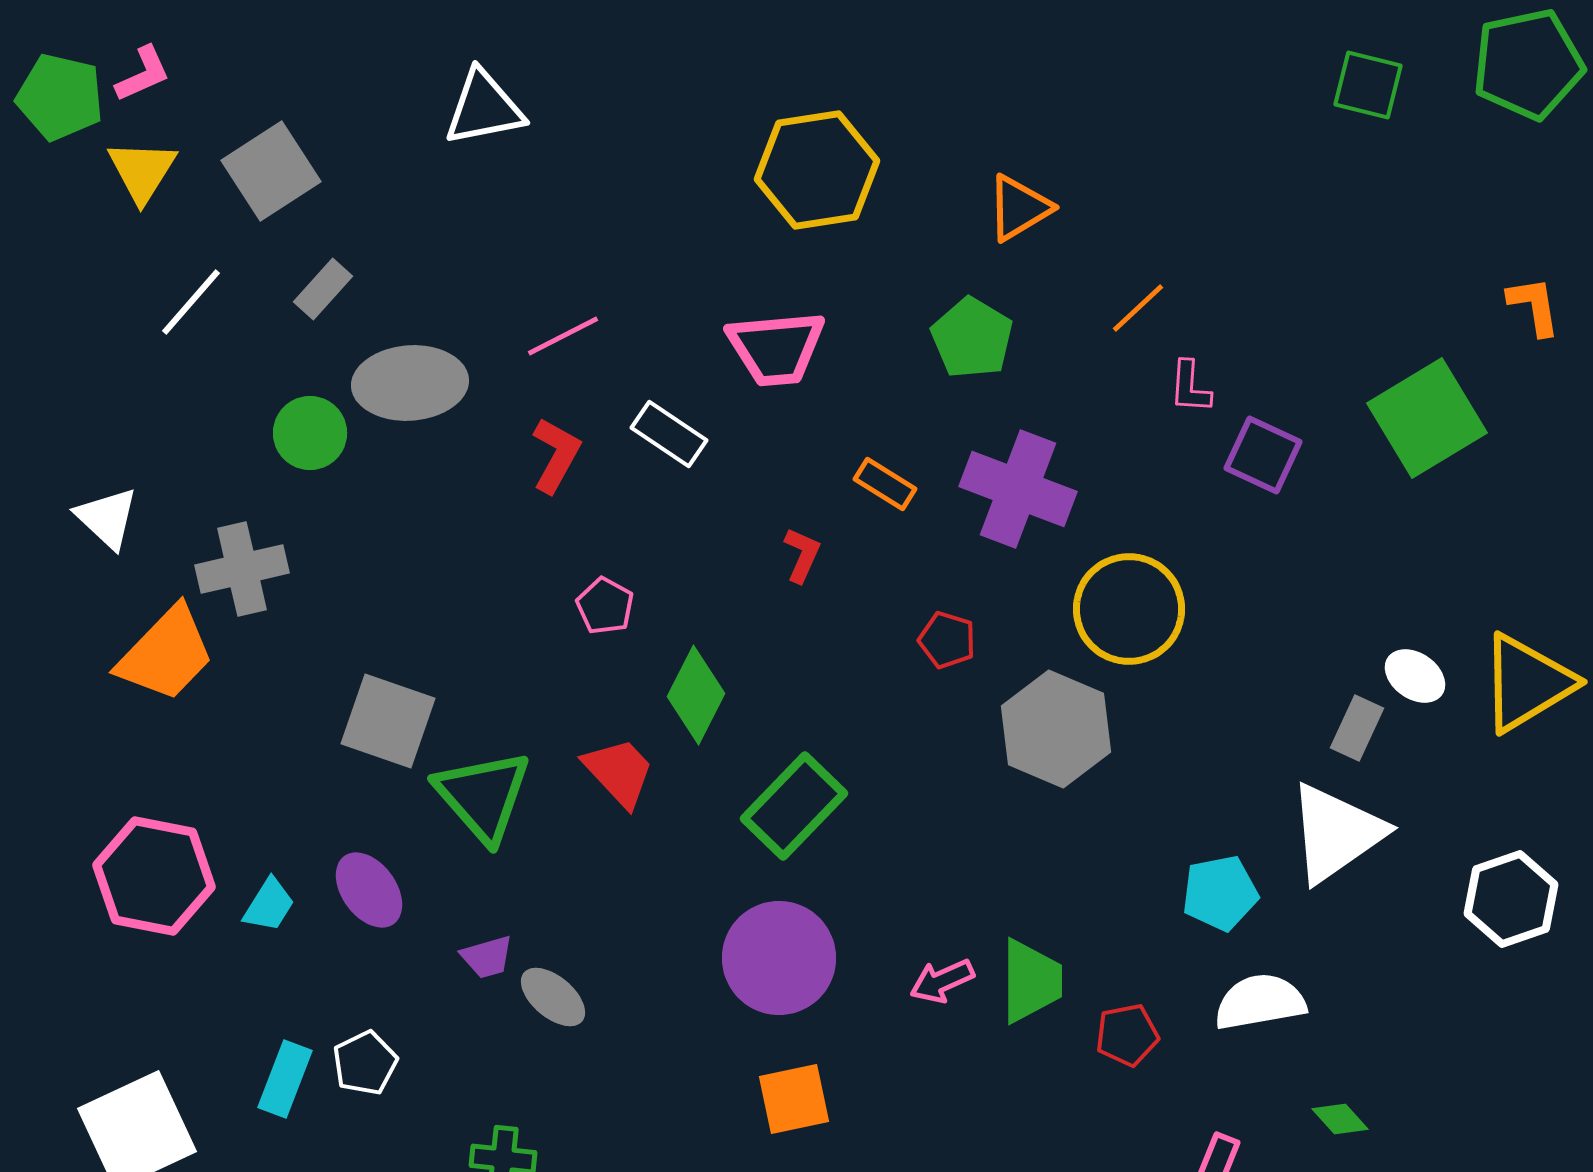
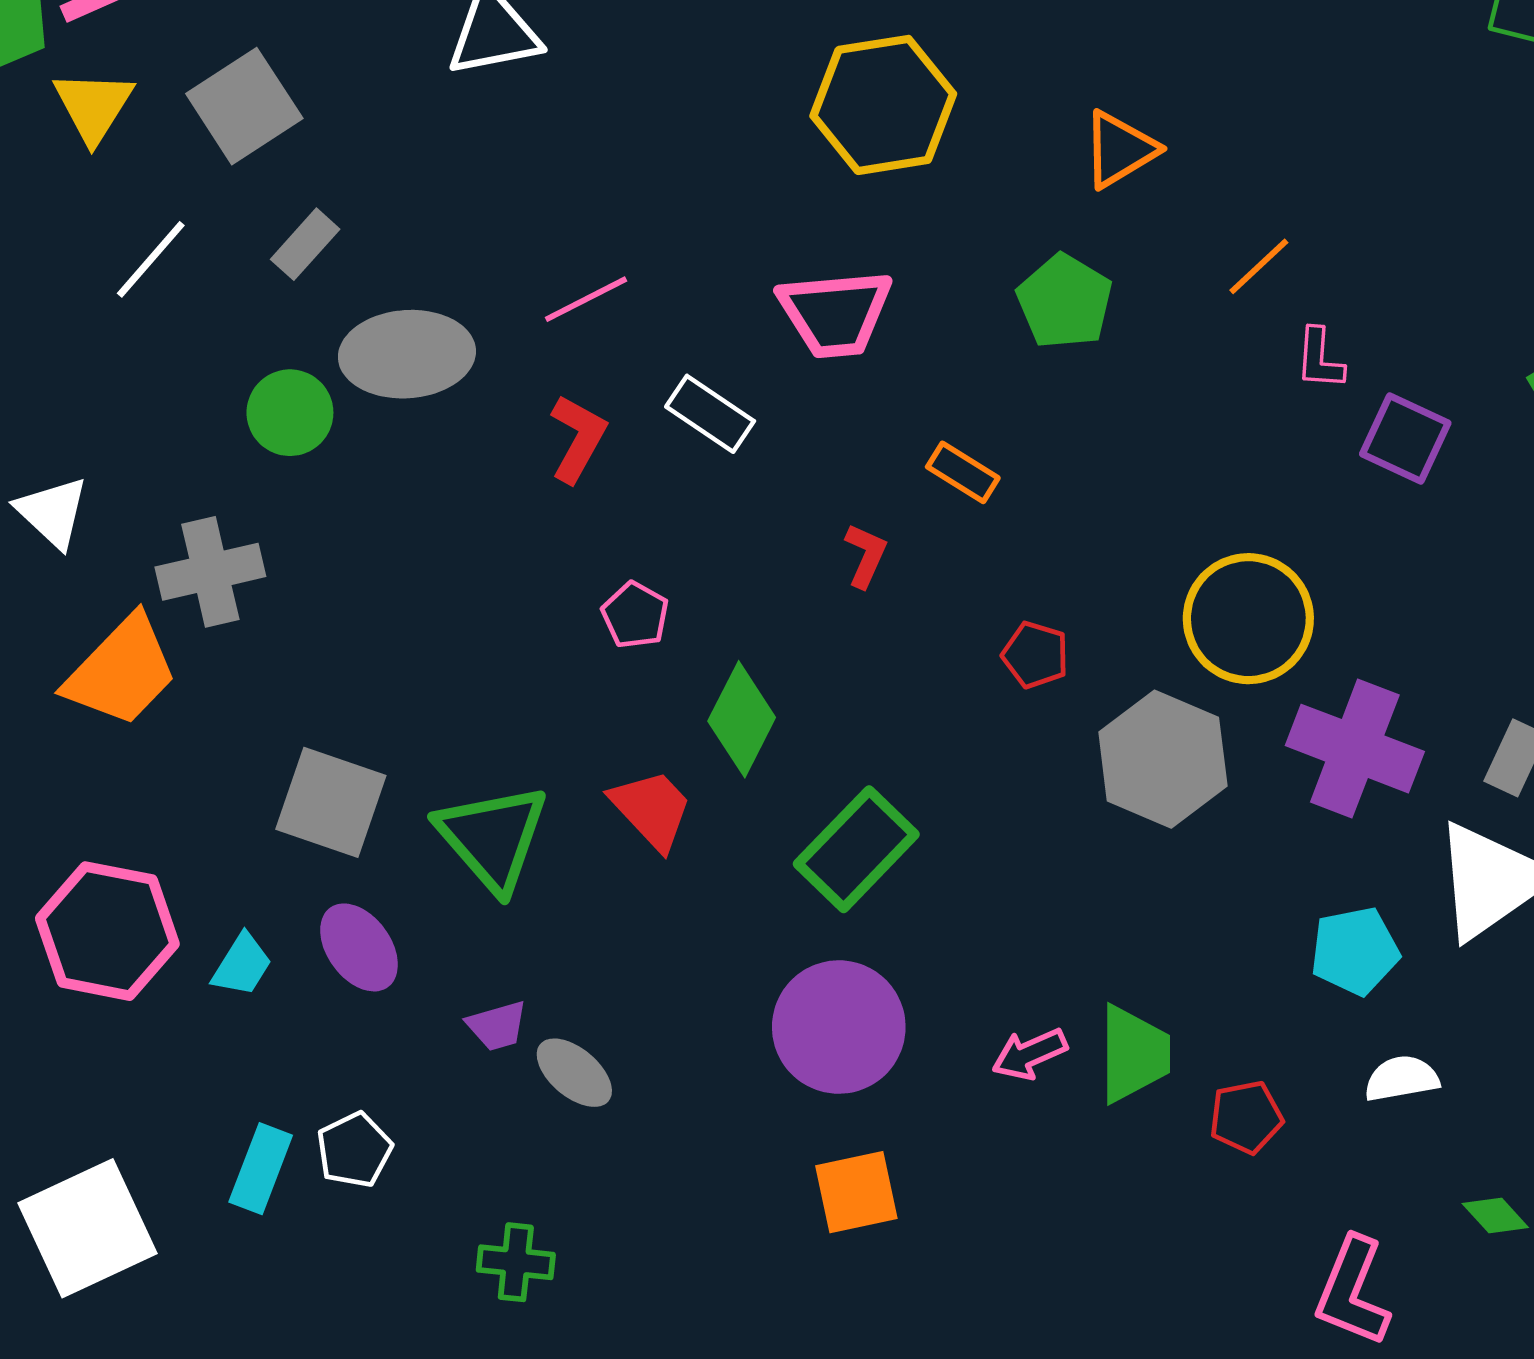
purple cross: (1018, 489) -> (1355, 749), moved
gray square: (388, 721) -> (331, 802), moved
white semicircle: (1260, 1002) -> (1402, 1079), size x0.7

